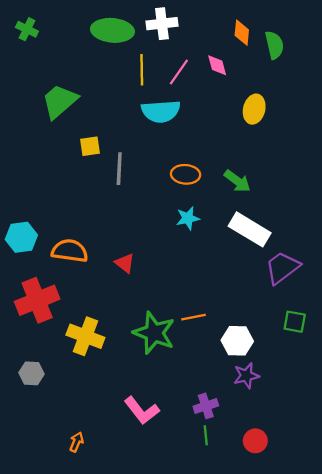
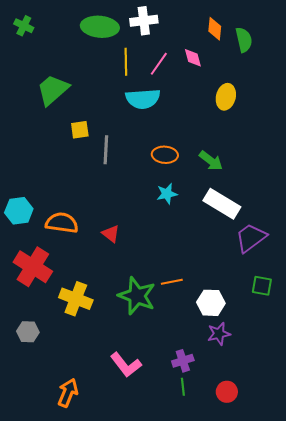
red cross: (37, 300) -> (33, 267), turned -36
orange arrow: (76, 442) -> (68, 393), size x1.6

